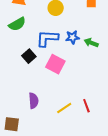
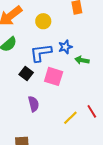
green arrow: (91, 43) -> (82, 60), moved
purple semicircle: (34, 101) -> (34, 104), moved

